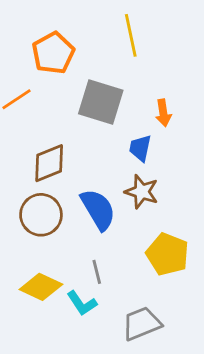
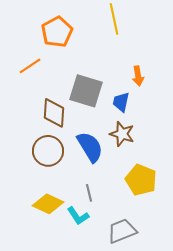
gray square: (101, 102) -> (86, 91), moved
brown diamond: (49, 163) -> (54, 113), turned -64

